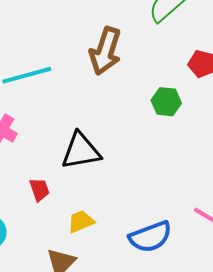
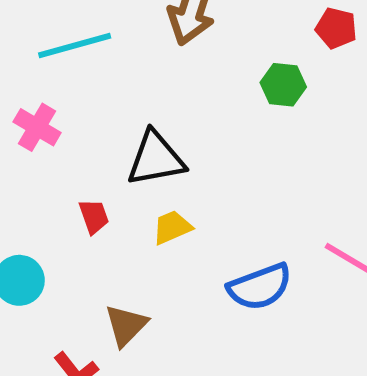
yellow trapezoid: (81, 222) -> (172, 227), moved

